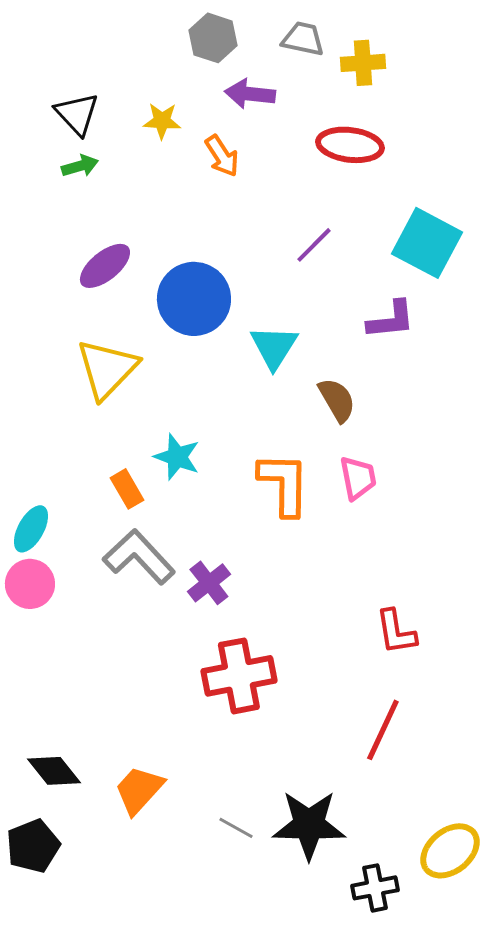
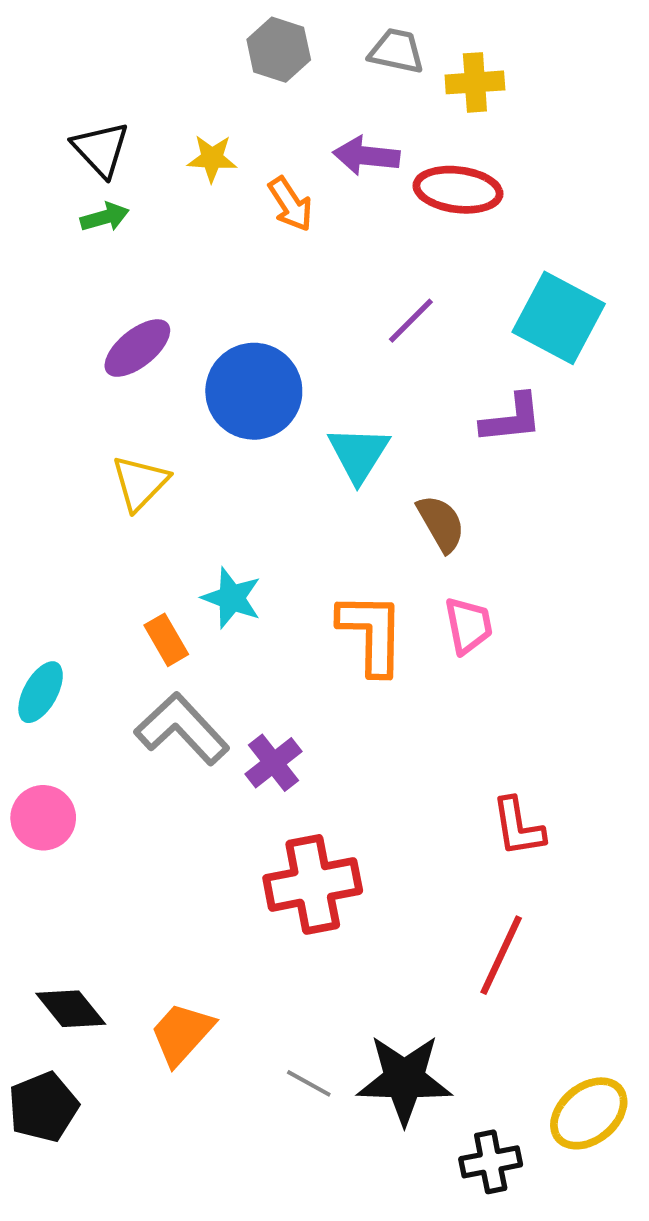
purple arrow: (250, 94) -> (366, 156), moved
yellow triangle: (107, 369) -> (140, 483), size x0.7
pink circle: (30, 584) -> (43, 818), moved

